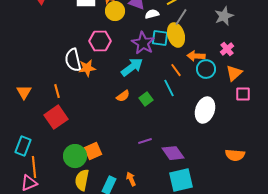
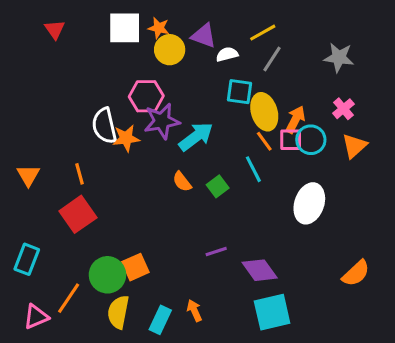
gray star: (224, 16) -> (339, 57), turned 30
yellow ellipse: (176, 35) -> (264, 112), moved
purple star: (143, 43) -> (162, 121), moved, turned 30
orange arrow: (196, 56) -> (295, 120), turned 114
pink square: (243, 94) -> (291, 140), moved
orange semicircle: (123, 96) -> (182, 182), turned 88
orange semicircle: (235, 155) -> (356, 273), turned -48
orange line: (34, 167) -> (69, 298), moved, turned 40

